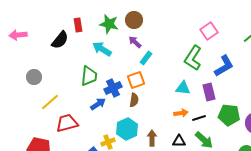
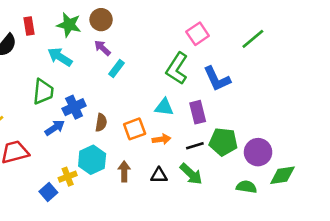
blue L-shape: (224, 66) -> (217, 79), turned 95
orange square: (136, 80) -> (135, 129), moved
black line: (199, 118) -> (195, 146), moved

